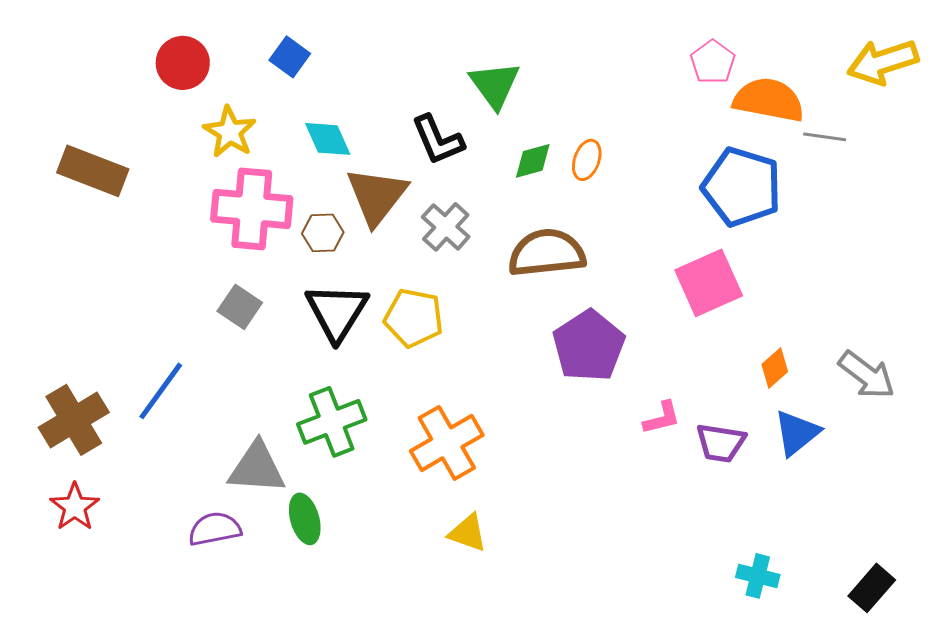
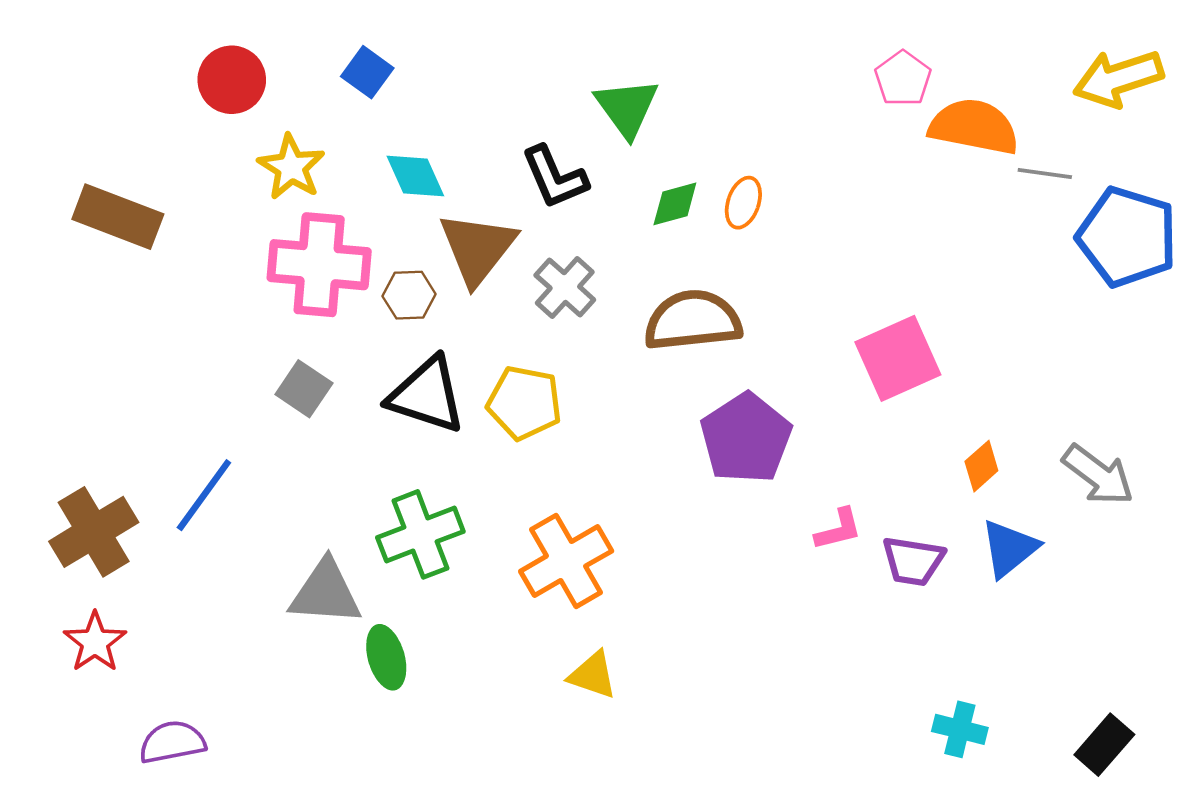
blue pentagon: (742, 187) -> (1127, 237), moved
black triangle: (337, 312) -> (427, 395), turned -44
purple semicircle: (215, 529) -> (172, 742), moved

